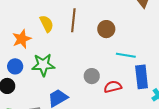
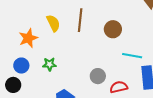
green star: (43, 65) -> (49, 64), size x0.6

